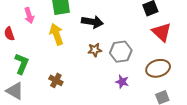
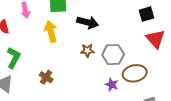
brown ellipse: (158, 68) -> (135, 73), moved

